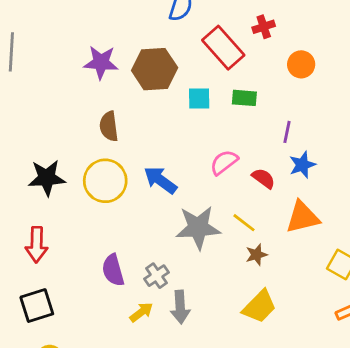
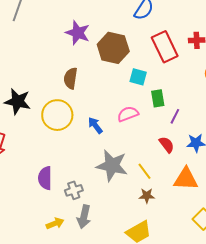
green rectangle: (244, 98) -> (158, 98), moved, turned 60
purple line: (287, 132) -> (175, 116), moved
pink semicircle: (224, 162) -> (128, 114), moved
blue arrow: (160, 180) -> (95, 125), size x0.7
yellow arrow: (141, 312) -> (55, 223), moved

